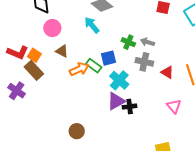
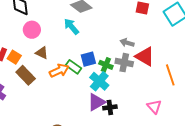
green cross: (128, 42) -> (106, 65), moved
brown rectangle: (34, 70) -> (26, 75), moved
red triangle: (167, 72) -> (145, 56), moved, size x1.5

